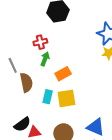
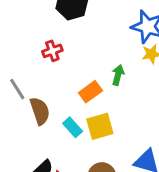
green arrow: (45, 59) -> (118, 75), moved
cyan rectangle: (48, 97) -> (73, 127), turned -48

